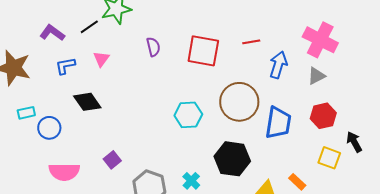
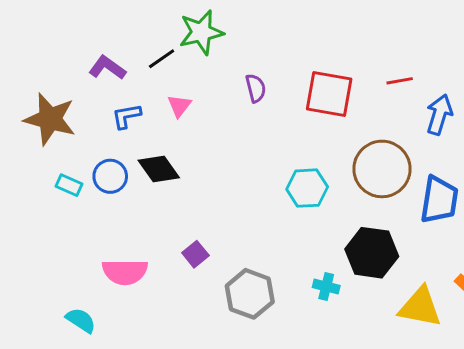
cyan rectangle: (26, 113) -> (69, 185), turned 36
blue circle: (49, 128) -> (110, 176), moved
cyan cross: (191, 181) -> (326, 286), moved, turned -30

